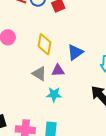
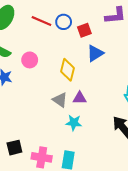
blue triangle: (75, 52) -> (95, 53), moved

